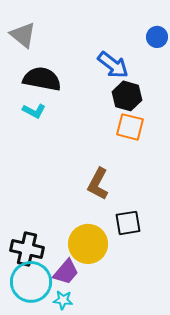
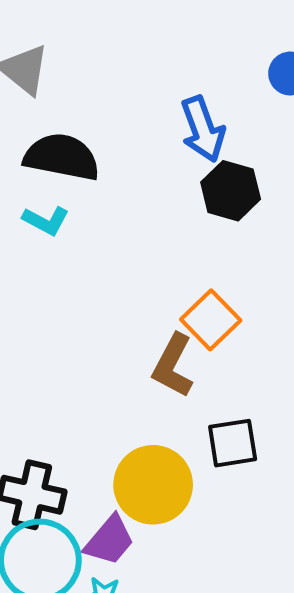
blue arrow: (113, 65) -> (203, 129), turned 32
orange square: (130, 127) -> (211, 320), moved, turned 32

